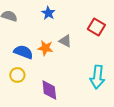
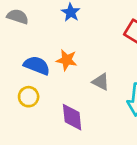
gray triangle: (65, 41) -> (101, 82), moved

